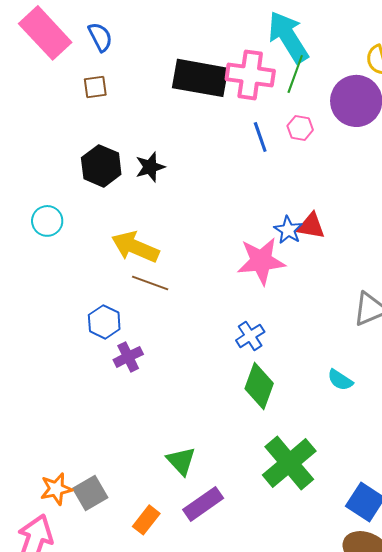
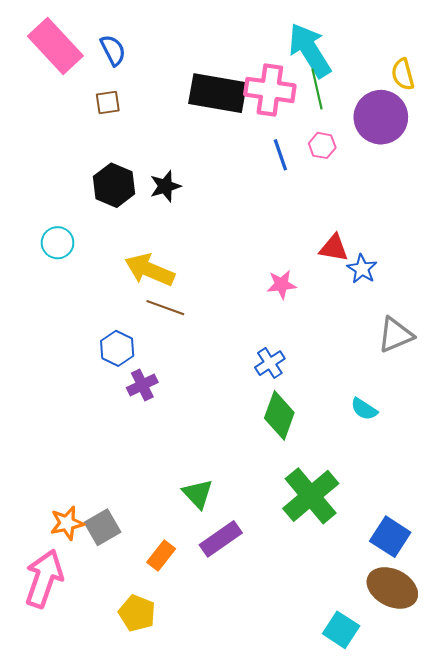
green line: (295, 74) -> (317, 89), turned -33
blue star: (288, 230) -> (362, 269), moved
pink star: (261, 261) -> (281, 285), size x0.6

